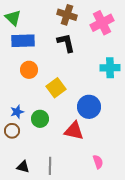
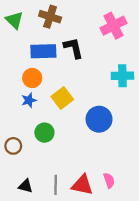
brown cross: (67, 15) -> (50, 17), moved
blue rectangle: (23, 41) -> (43, 51), moved
blue star: (17, 112) -> (29, 100), moved
red triangle: (74, 131) -> (82, 185), moved

